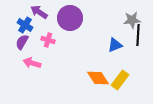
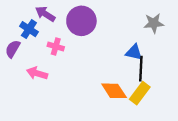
black line: (138, 35) -> (141, 69), moved
purple semicircle: (22, 42) -> (13, 49), moved
blue triangle: (115, 45) -> (134, 52), turned 35

